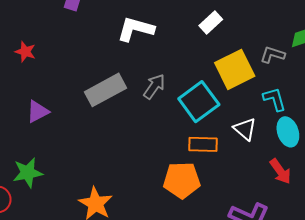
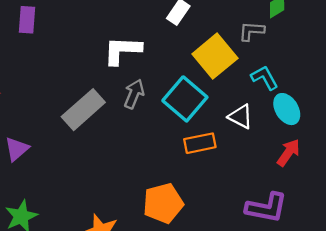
white L-shape: (136, 29) -> (122, 50), moved
red arrow: (280, 171) -> (289, 153), turned -96
orange pentagon: (182, 180) -> (163, 203), moved

